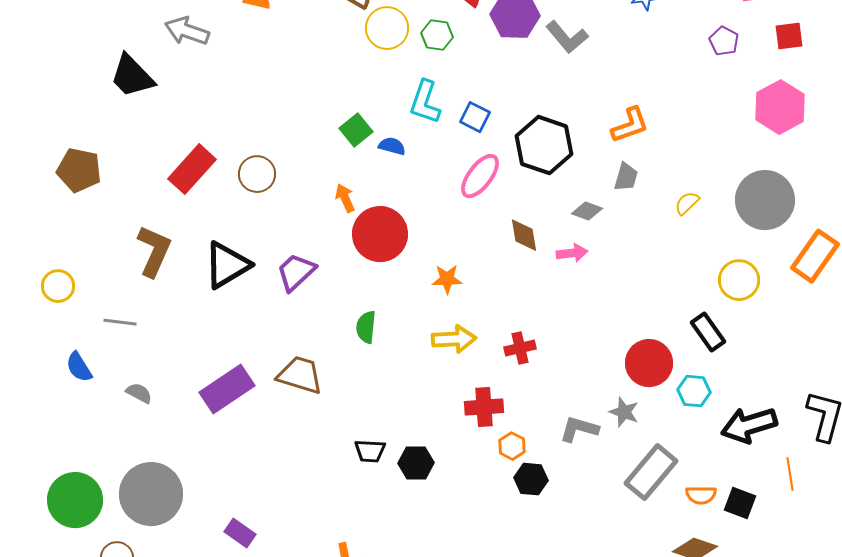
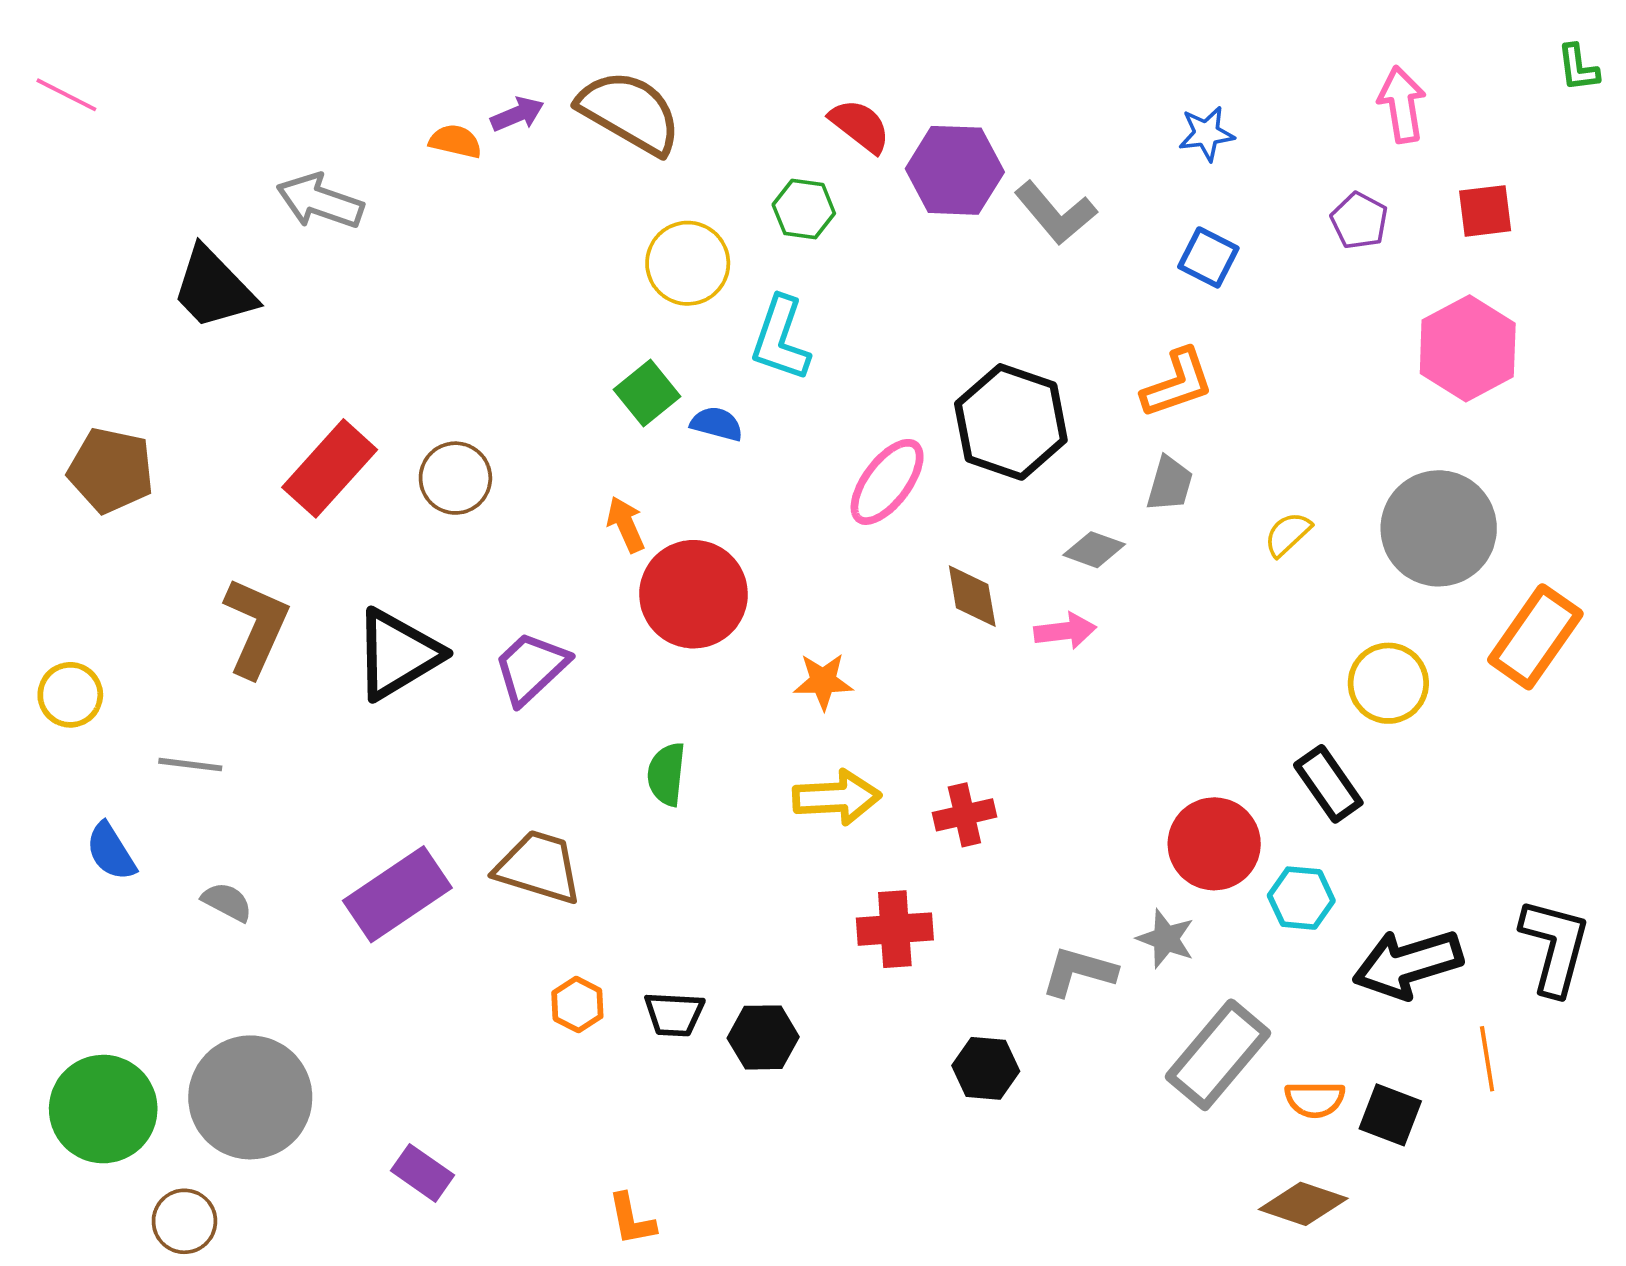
yellow circle: (387, 28) -> (688, 263), moved
blue square: (475, 117) -> (1208, 257), moved
orange hexagon: (512, 446) -> (577, 1005), moved

